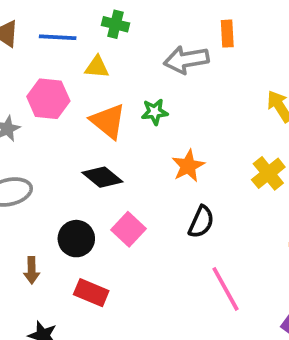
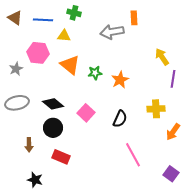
green star: (155, 112) -> (95, 73), moved
orange star: (188, 166) -> (120, 80), moved
yellow cross: (268, 173) -> (156, 109), moved, turned 36
black diamond: (102, 177) -> (53, 104), moved
pink square: (129, 229) -> (86, 113), moved

